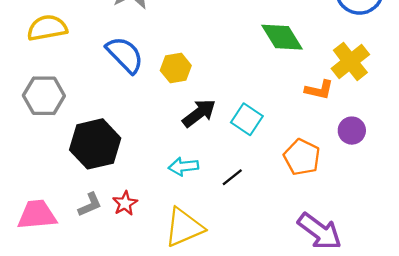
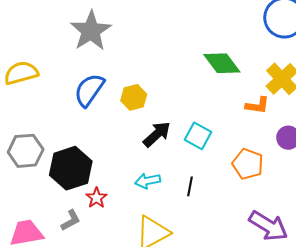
blue semicircle: (125, 55) -> (89, 90), turned -96
gray hexagon: (44, 96) -> (26, 151), moved
black line: (232, 177) -> (190, 186), turned -36
red star: (125, 203) -> (96, 198), moved

